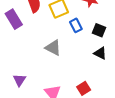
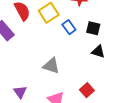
gray triangle: (53, 48) -> (51, 66), moved

